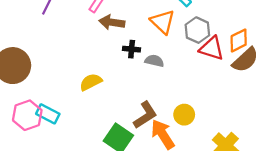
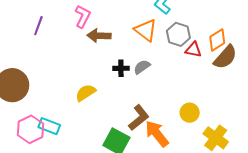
red triangle: (212, 48) -> (193, 50), size x0.7
black cross: (132, 49) -> (121, 68), moved
gray semicircle: (154, 61) -> (142, 67), turned -42
yellow circle: (184, 115) -> (190, 113), moved

